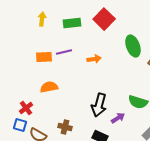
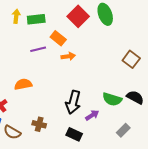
green rectangle: (72, 23) -> (36, 19), moved
green ellipse: (133, 46) -> (105, 14), moved
orange rectangle: (44, 57) -> (58, 38), moved, turned 42

